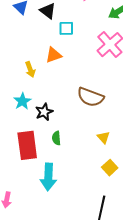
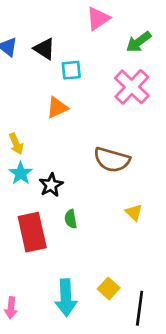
yellow arrow: (30, 69) -> (16, 144), moved
yellow square: (110, 168) -> (109, 288), moved
cyan arrow: (48, 177) -> (66, 298), moved

